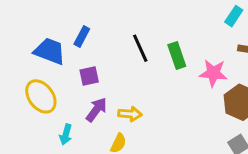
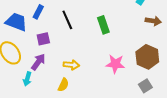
black line: (140, 48) -> (67, 20), moved
pink star: (213, 73) -> (115, 64), moved
purple arrow: (96, 110) -> (38, 62), moved

